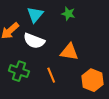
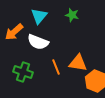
orange triangle: (69, 52) -> (78, 63), moved
orange line: (51, 75) -> (56, 67), moved

